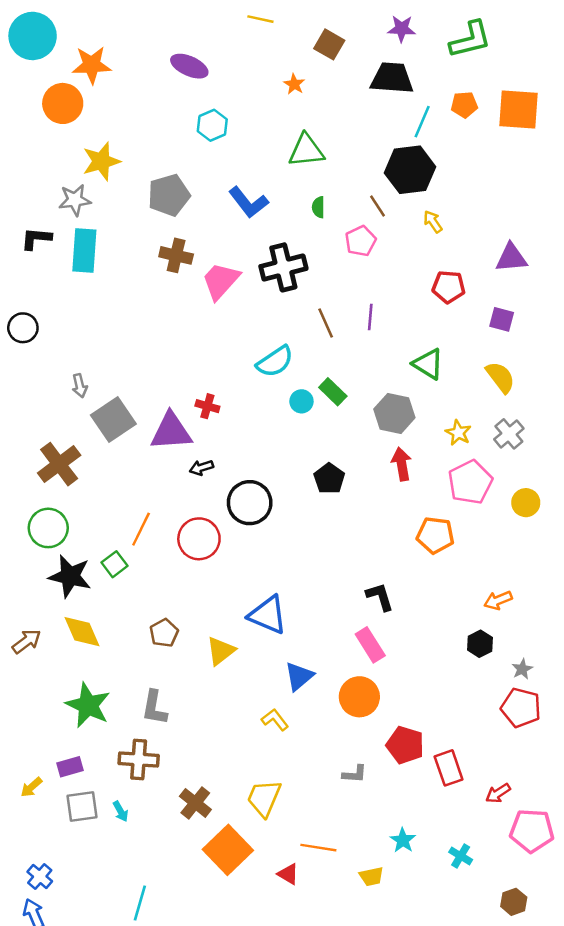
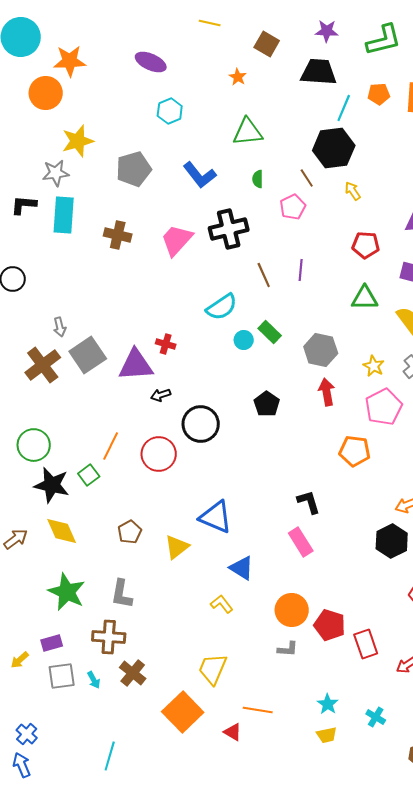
brown cross: (176, 255) -> (118, 235), moved
green triangle: (428, 364) -> (365, 298), moved, turned -32
brown cross: (59, 464) -> (43, 365), moved
black hexagon: (480, 644) -> (392, 541), size x1.5
blue triangle: (299, 676) -> (242, 568), turned -48
orange circle: (359, 697) -> (292, 610), moved
brown cross: (195, 803) -> (133, 673), moved
yellow trapezoid: (371, 876) -> (327, 735), moved

